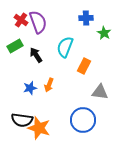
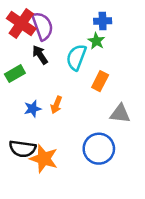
red cross: (21, 20) -> (21, 24), size x1.6
green star: (104, 33) -> (96, 41), moved
green rectangle: (15, 46) -> (15, 74), moved
black arrow: (36, 55) -> (40, 55), moved

